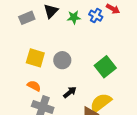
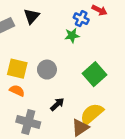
green star: (74, 17) -> (72, 35), moved
orange semicircle: (34, 86) -> (17, 91), moved

